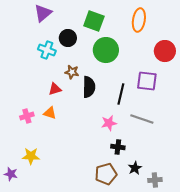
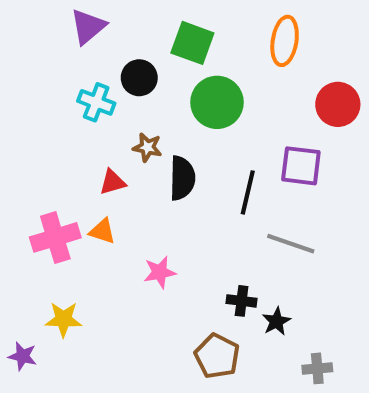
pink cross: (27, 116) -> (55, 237), size x1.6
pink star: (109, 123) -> (160, 272), moved
black star: (135, 168) -> (276, 321), moved
brown pentagon: (106, 174) -> (217, 356), turned -30

